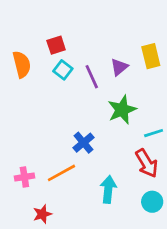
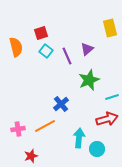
yellow rectangle: (151, 56) -> (110, 28), moved
red arrow: (147, 163) -> (107, 119), turned -75
cyan circle: (152, 202) -> (97, 149), moved

